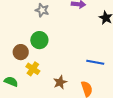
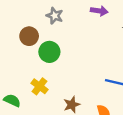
brown circle: (21, 52) -> (29, 36), moved

